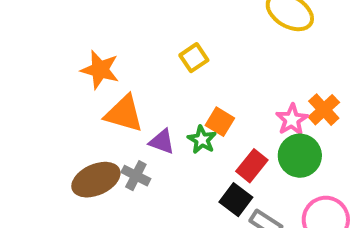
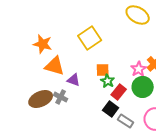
yellow square: (194, 58) -> (90, 38), size x1.6
orange square: (220, 122) -> (103, 70), turned -32
green star: (202, 140) -> (108, 81), moved

